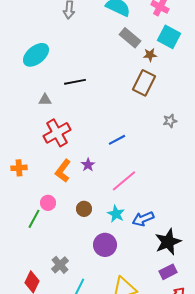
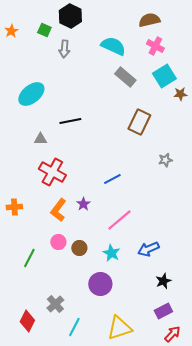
cyan square: (169, 37) -> (164, 76), turned 30
brown star: (150, 55) -> (180, 94), moved
red cross: (57, 133) -> (52, 172), turned -32
pink circle: (48, 203) -> (58, 242), moved
blue arrow: (143, 219) -> (148, 249), moved
black star: (168, 242) -> (163, 281), size x0.6

